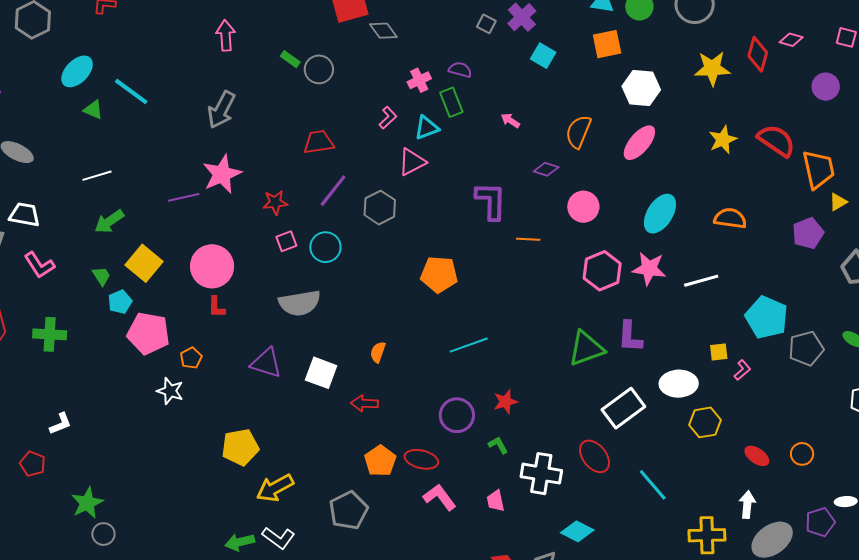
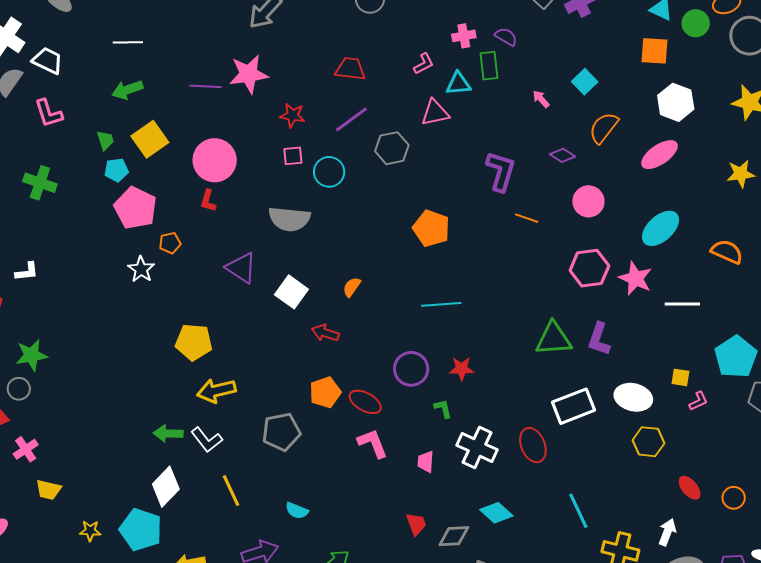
cyan square: (543, 56) -> (585, 82), moved
cyan line: (653, 485) -> (578, 511), moved
gray circle: (103, 534) -> (19, 389), moved

